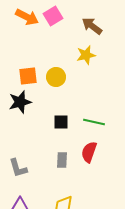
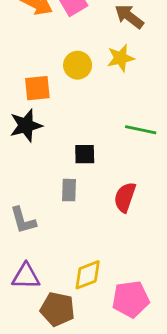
yellow circle: (56, 77) -> (78, 65), moved
green line: (94, 122) -> (141, 130), moved
gray rectangle: (62, 160) -> (69, 190), moved

